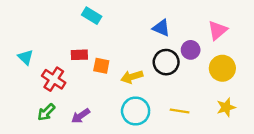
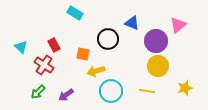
purple circle: (191, 50) -> (156, 41), size x1.5
red rectangle: (79, 55) -> (54, 45), moved, turned 64
black circle: (166, 62) -> (108, 39), moved
yellow circle: (222, 68) -> (158, 66), moved
yellow arrow: (132, 77) -> (96, 71), moved

